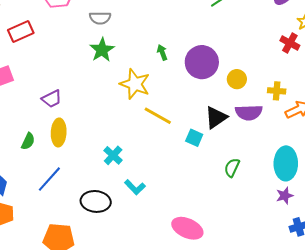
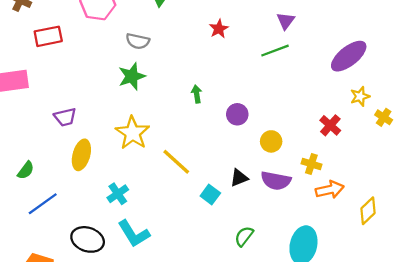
red cross: (290, 43) -> (330, 125), moved
purple circle: (202, 62) -> (237, 114), size x0.6
yellow star: (135, 84) -> (133, 133), moved
black triangle: (216, 117) -> (239, 178), size x0.7
yellow ellipse: (59, 132) -> (81, 155), moved
green semicircle: (28, 141) -> (26, 170), moved
cyan L-shape: (135, 187) -> (134, 234), size x1.4

